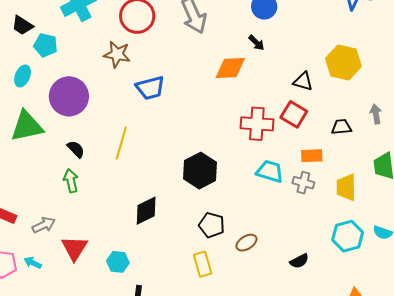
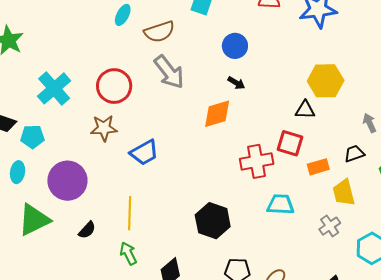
black triangle: (303, 81) -> (305, 110), moved
black trapezoid: (341, 127) -> (354, 154), moved
black semicircle: (76, 149) -> (87, 230), turned 102
orange rectangle: (312, 156) -> (318, 167), moved
green arrow: (71, 181) -> (128, 253), moved
gray cross: (303, 183) -> (330, 226), moved, turned -35
yellow trapezoid: (346, 187) -> (344, 193), moved

